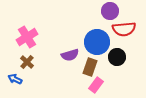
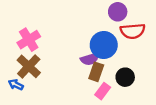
purple semicircle: (70, 55) -> (90, 59), moved
black circle: (117, 57) -> (125, 77), moved
brown cross: (27, 62) -> (29, 66), size x1.6

